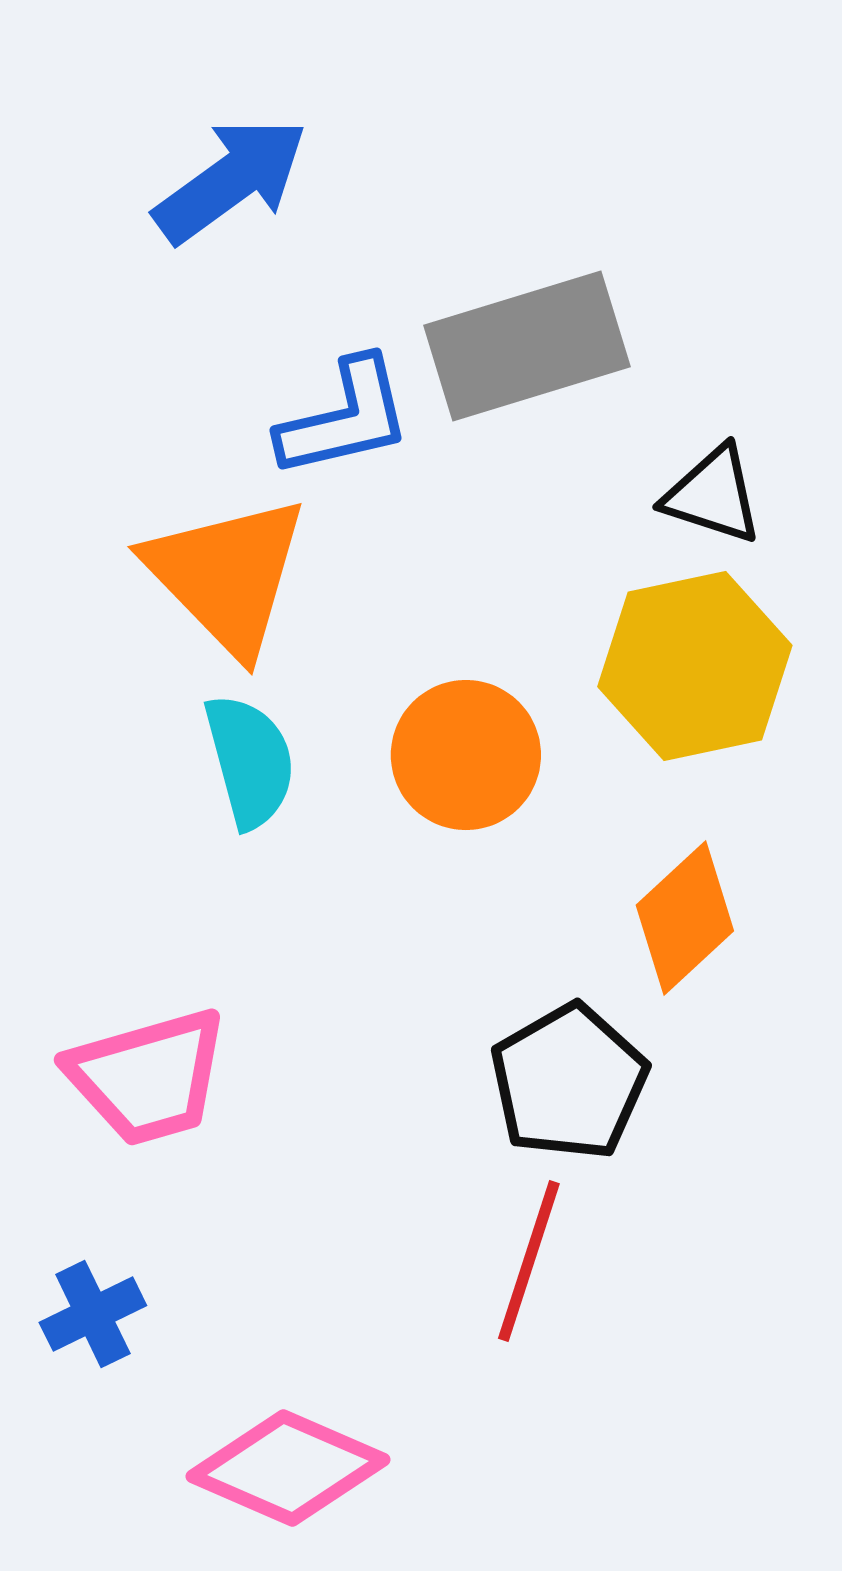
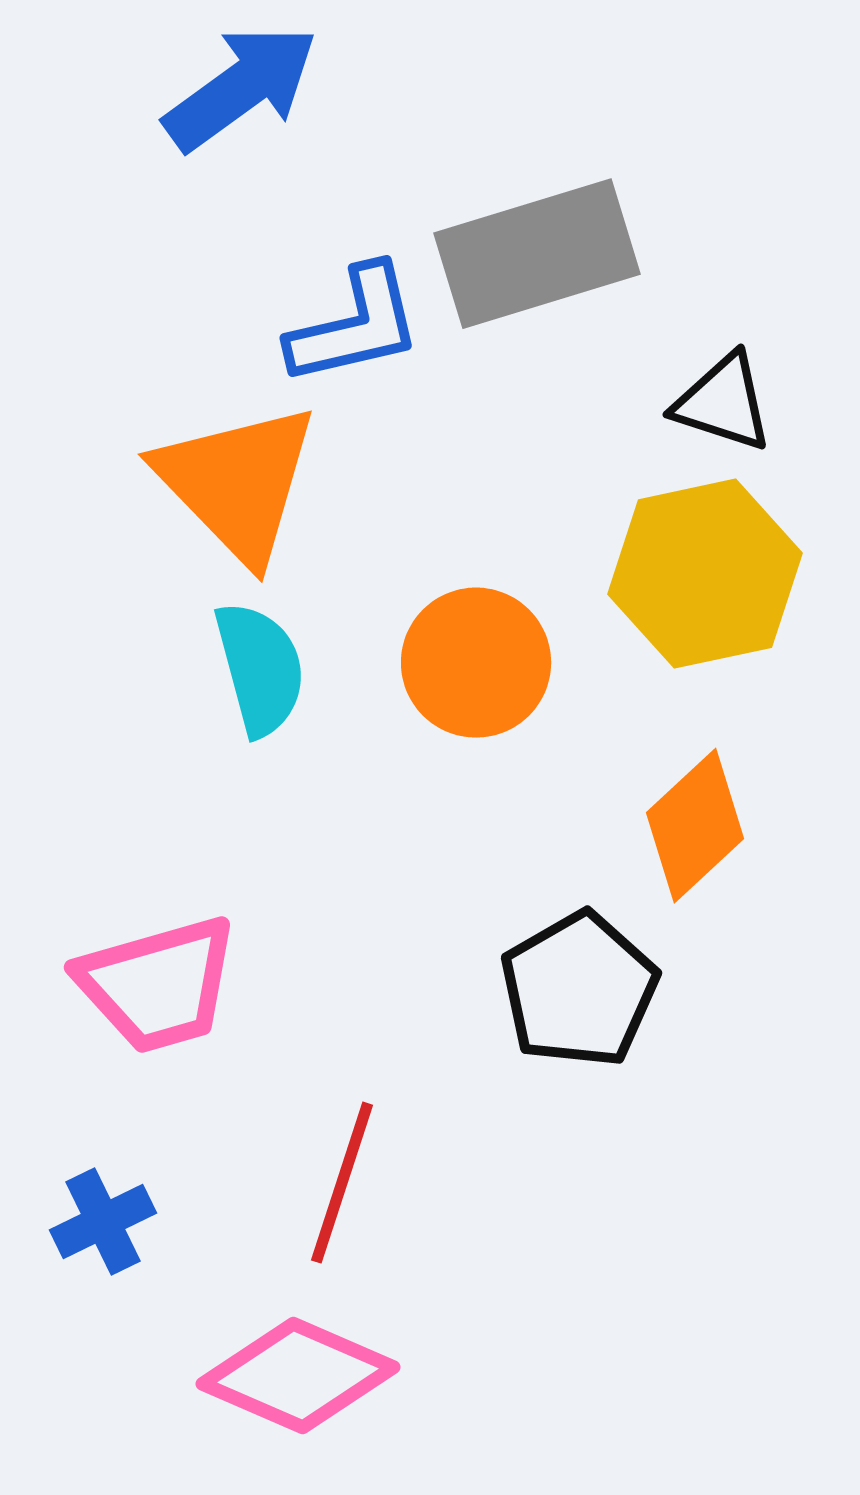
red line: (529, 1261) -> (342, 1183), moved

